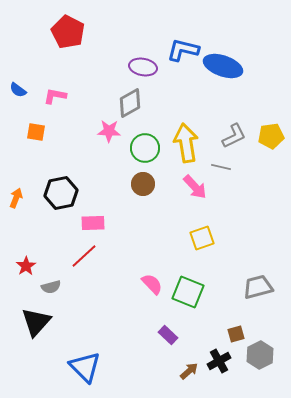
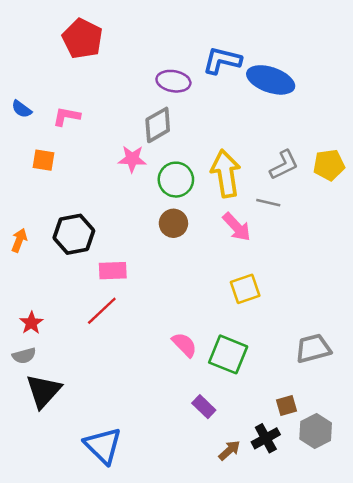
gray semicircle: (51, 287) -> (24, 356), moved

